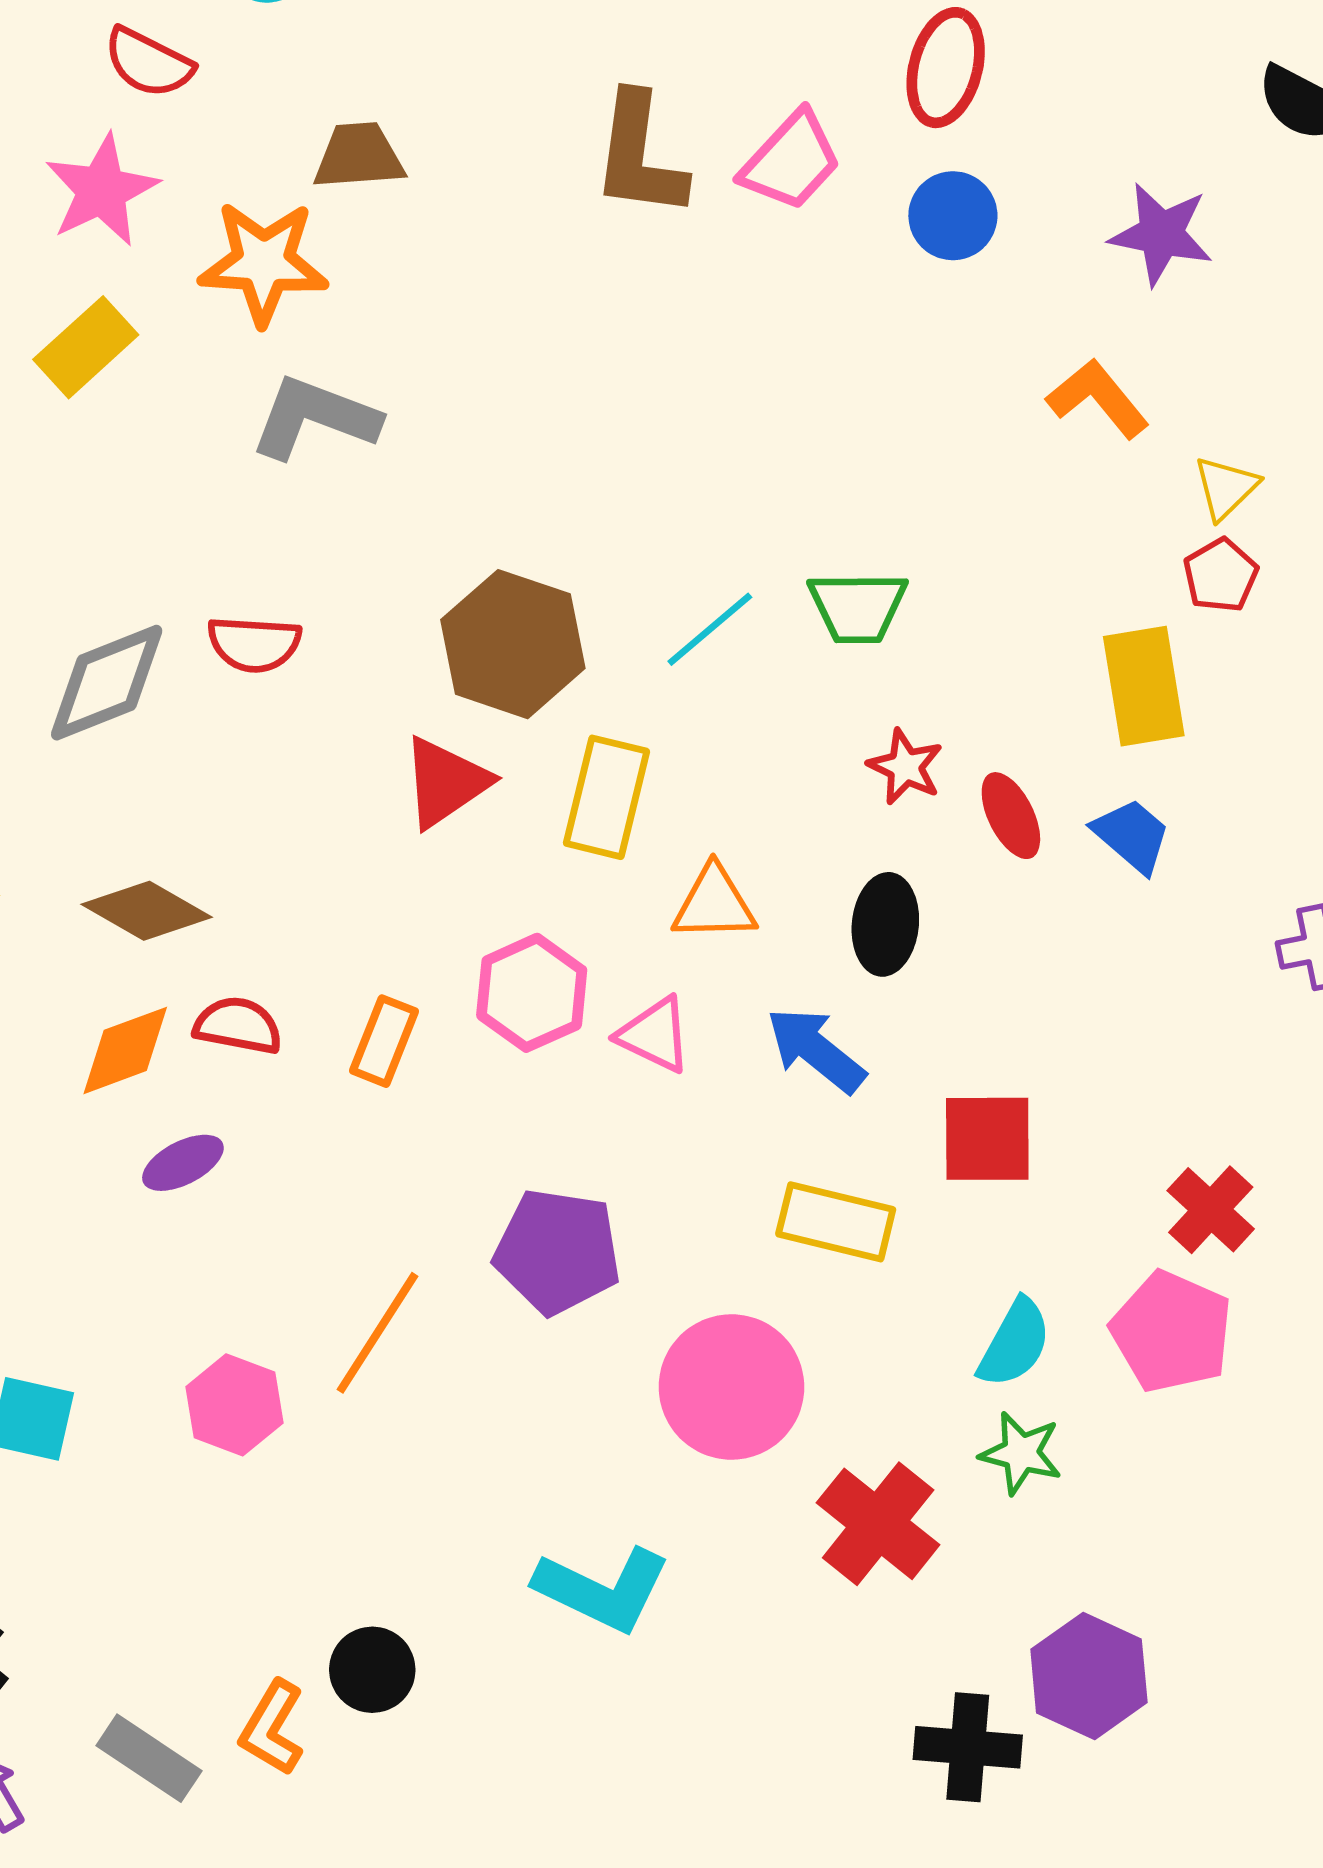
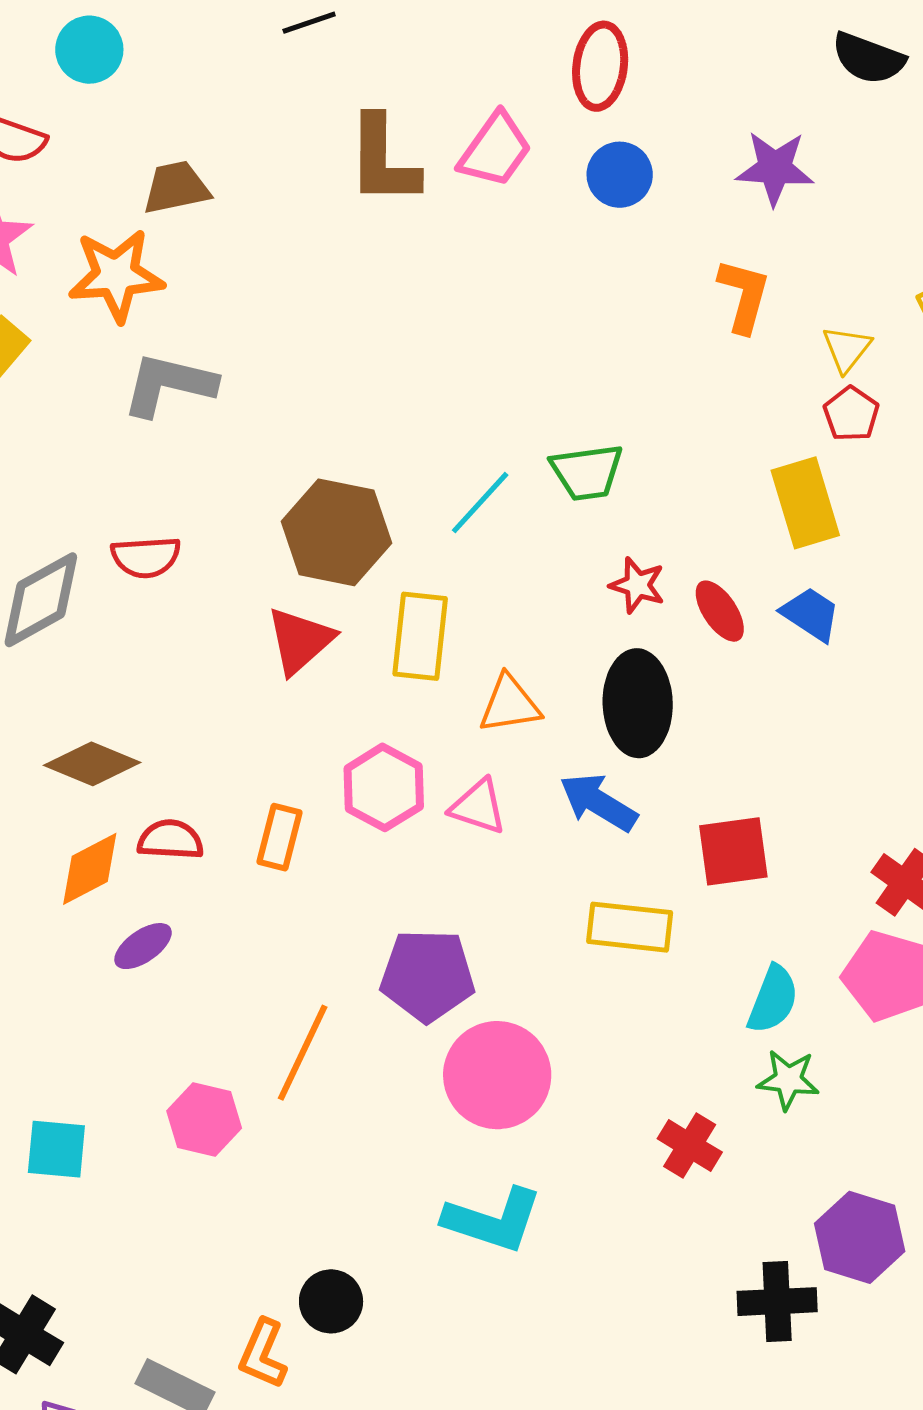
orange L-shape: (1098, 399) -> (744, 296), turned 62
black ellipse: (885, 924) -> (638, 703), size x1.4
pink circle: (731, 1387) -> (497, 1075), moved
red cross: (878, 1524) -> (690, 1145), size x0.7

